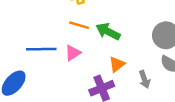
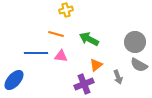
orange line: (79, 25) -> (56, 34), moved
pink triangle: (73, 53) -> (61, 56), turned 40

